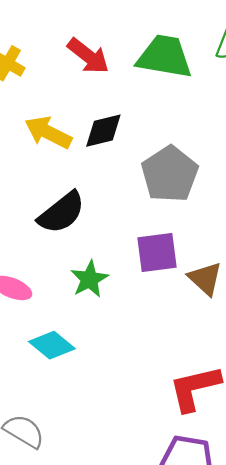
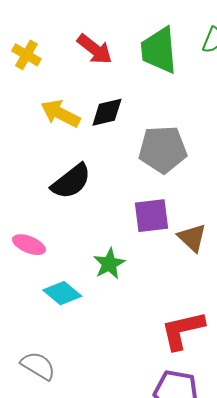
green trapezoid: (164, 57) -> (159, 50), turned -105
gray pentagon: (170, 174) -> (163, 149), turned 30
green star: (89, 279) -> (109, 264), moved

